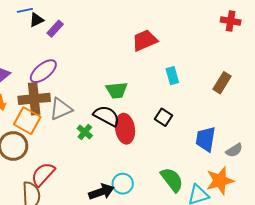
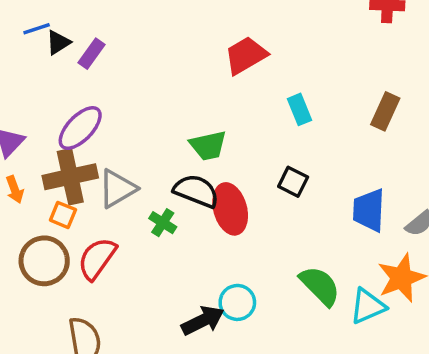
orange square: (27, 121) -> (63, 215), size x0.6
red semicircle: (43, 174) -> (97, 258), moved

